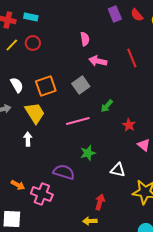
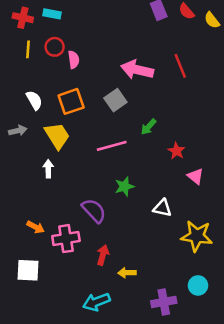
pink semicircle: (85, 39) -> (74, 60), moved
yellow line: (12, 45) -> (28, 49), turned -40
pink arrow: (98, 61) -> (137, 70), size x1.4
purple semicircle: (64, 172) -> (94, 211), turned 30
pink cross: (42, 194) -> (66, 239), turned -30
red arrow: (100, 202) -> (103, 255), moved

